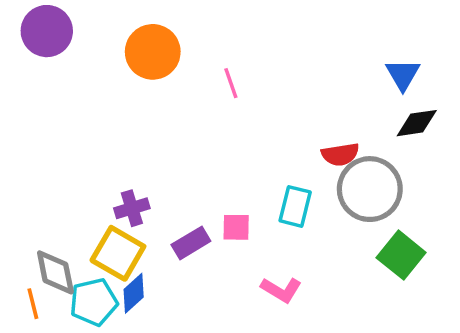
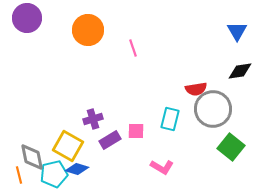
blue triangle: (403, 74) -> (237, 31), moved
purple cross: (132, 208) -> (93, 119), moved
blue diamond: (134, 293) -> (77, 169), turned 60

